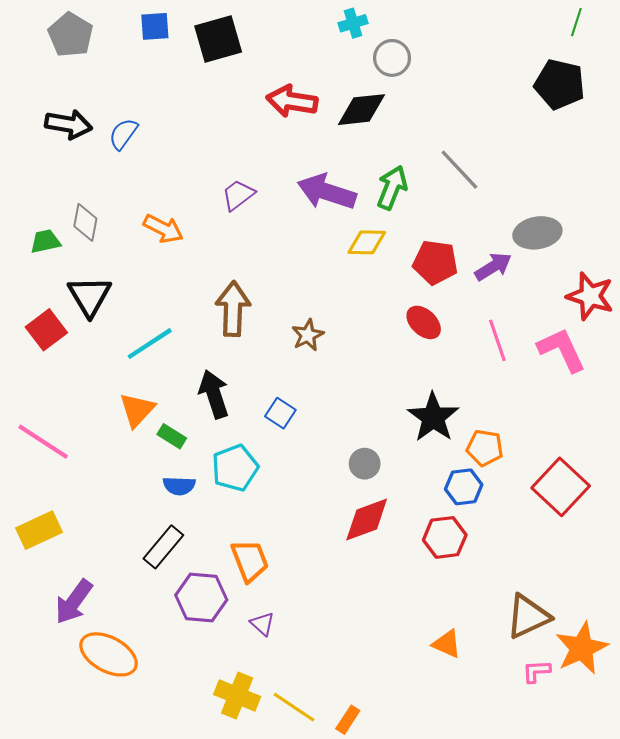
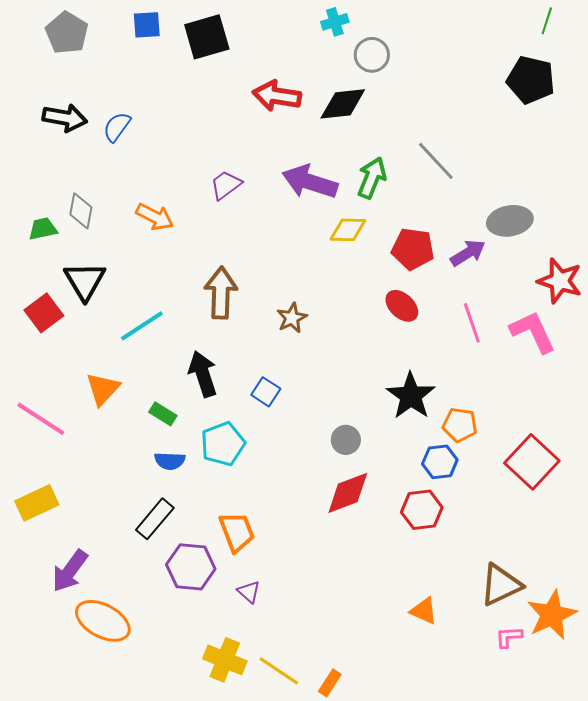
orange triangle: (137, 410) -> (103, 389), moved

